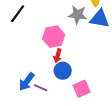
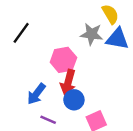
red arrow: (58, 56) -> (68, 82), size x1.5
blue arrow: (27, 82) -> (36, 94), moved

